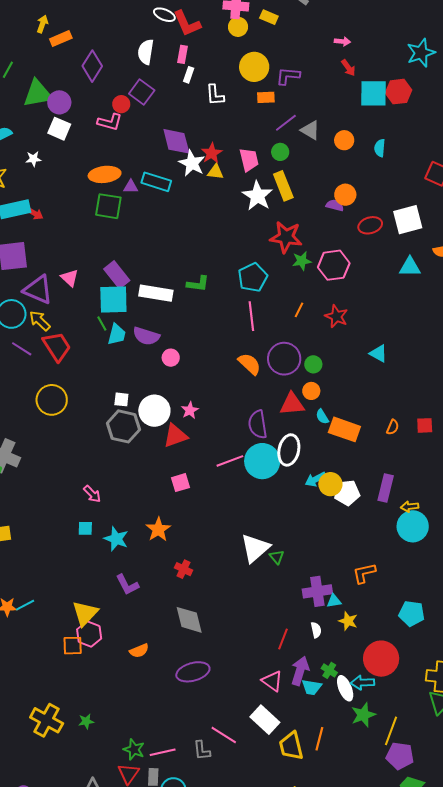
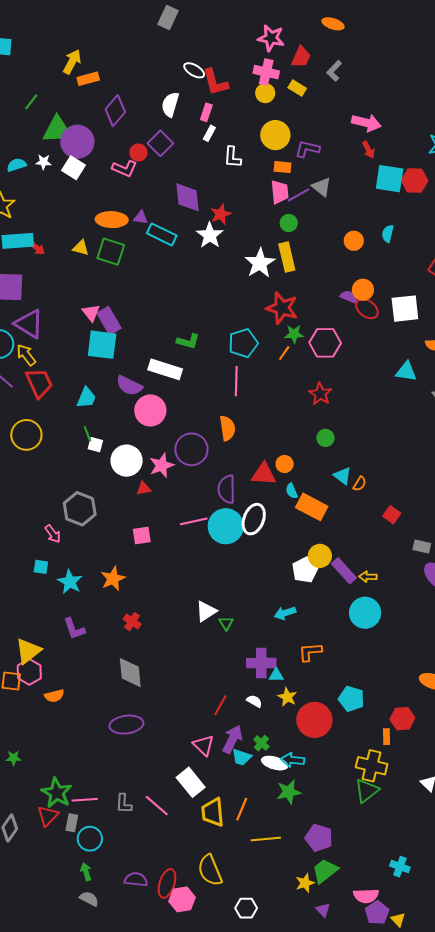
yellow arrow: (42, 24) -> (72, 62), size x1.4
pink arrow: (342, 41) -> (366, 123), size x1.8
purple circle: (59, 102) -> (77, 142), size x1.4
gray triangle: (310, 130) -> (322, 187), moved
orange circle: (344, 140) -> (354, 241), moved
white star: (33, 159) -> (43, 162), moved
pink trapezoid: (249, 160) -> (280, 192), moved
white star: (192, 163) -> (210, 235), moved
yellow triangle: (215, 172) -> (81, 248), moved
purple triangle: (131, 187) -> (141, 218), moved
orange circle: (345, 195) -> (363, 290), moved
purple semicircle: (335, 205) -> (349, 297), moved
red ellipse: (370, 225) -> (367, 309), turned 45
cyan triangle: (410, 267) -> (406, 372), moved
pink triangle: (70, 278) -> (91, 313), moved
white rectangle: (156, 293) -> (165, 369), moved
orange line: (299, 310) -> (284, 353), moved
green line: (102, 324) -> (87, 434), moved
cyan trapezoid: (117, 334) -> (86, 398), moved
cyan triangle: (378, 354) -> (343, 476), moved
pink circle: (171, 358) -> (150, 410), size x1.8
purple circle: (284, 359) -> (191, 449), moved
orange semicircle: (250, 364) -> (227, 428), turned 30
green circle: (313, 364) -> (325, 438), moved
pink star: (190, 410) -> (162, 465), size x1.4
red square: (425, 425) -> (392, 515), turned 30
gray hexagon: (123, 426) -> (80, 509), moved
orange semicircle: (393, 427) -> (360, 484), moved
red triangle: (175, 436) -> (144, 488), size x0.6
cyan arrow: (316, 479) -> (285, 613), moved
yellow circle: (330, 484) -> (320, 556), moved
purple rectangle: (386, 488) -> (344, 571), turned -64
white pentagon: (347, 493) -> (305, 570), turned -30
yellow arrow: (410, 507) -> (368, 577), moved
white triangle: (255, 548) -> (206, 611), size x0.7
white semicircle: (316, 630) -> (254, 701), turned -56
orange semicircle: (139, 651) -> (54, 696), moved
red circle: (381, 659) -> (314, 720), moved
white ellipse: (345, 688) -> (275, 763), turned -60
yellow line: (391, 731) -> (266, 839), moved, turned 56
pink line: (224, 735) -> (157, 805), moved
green star: (134, 750) -> (57, 793), size x1.4

